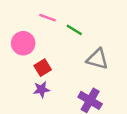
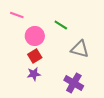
pink line: (47, 18) -> (17, 15), moved
pink circle: (23, 43) -> (35, 36), moved

